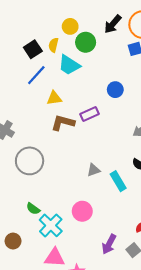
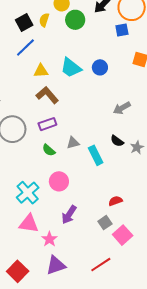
cyan trapezoid: (69, 65) -> (71, 68), moved
purple rectangle: (89, 114) -> (47, 124), moved
brown L-shape: (63, 123) -> (47, 95), turned 30
green semicircle: (33, 209) -> (49, 150), moved
purple arrow: (109, 244) -> (69, 215), moved

